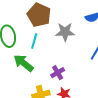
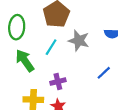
cyan line: (34, 41) -> (51, 47), moved

